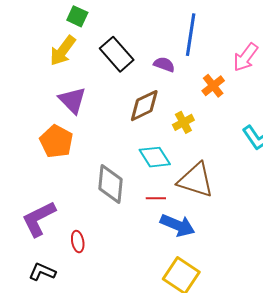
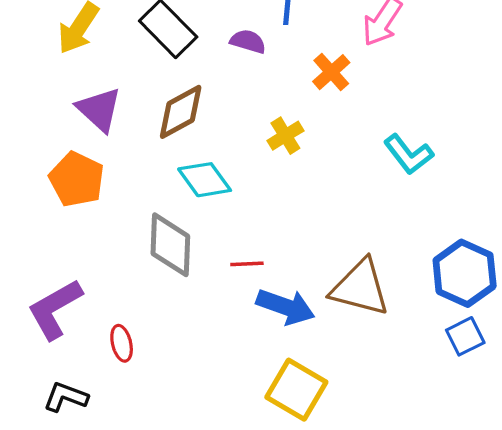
brown diamond: (144, 106) -> (181, 112), moved
cyan diamond: (155, 157) -> (205, 180), moved
brown triangle: (196, 180) -> (360, 288), moved

